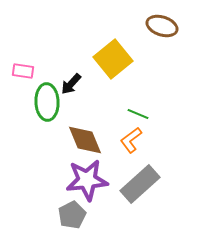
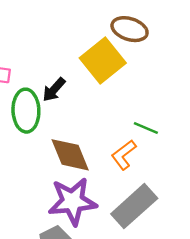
brown ellipse: (162, 26) -> (130, 29), moved
green line: (138, 114) -> (146, 128), moved

